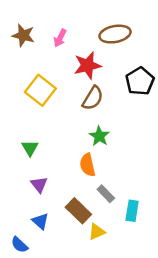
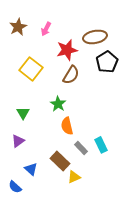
brown ellipse: (115, 34) -> (95, 37), moved
brown star: (23, 35) -> (18, 27), turned 30
green star: (99, 136) -> (58, 104), moved
purple triangle: (39, 185) -> (18, 141), moved, turned 32
cyan rectangle: (132, 211) -> (101, 145), moved, turned -35

